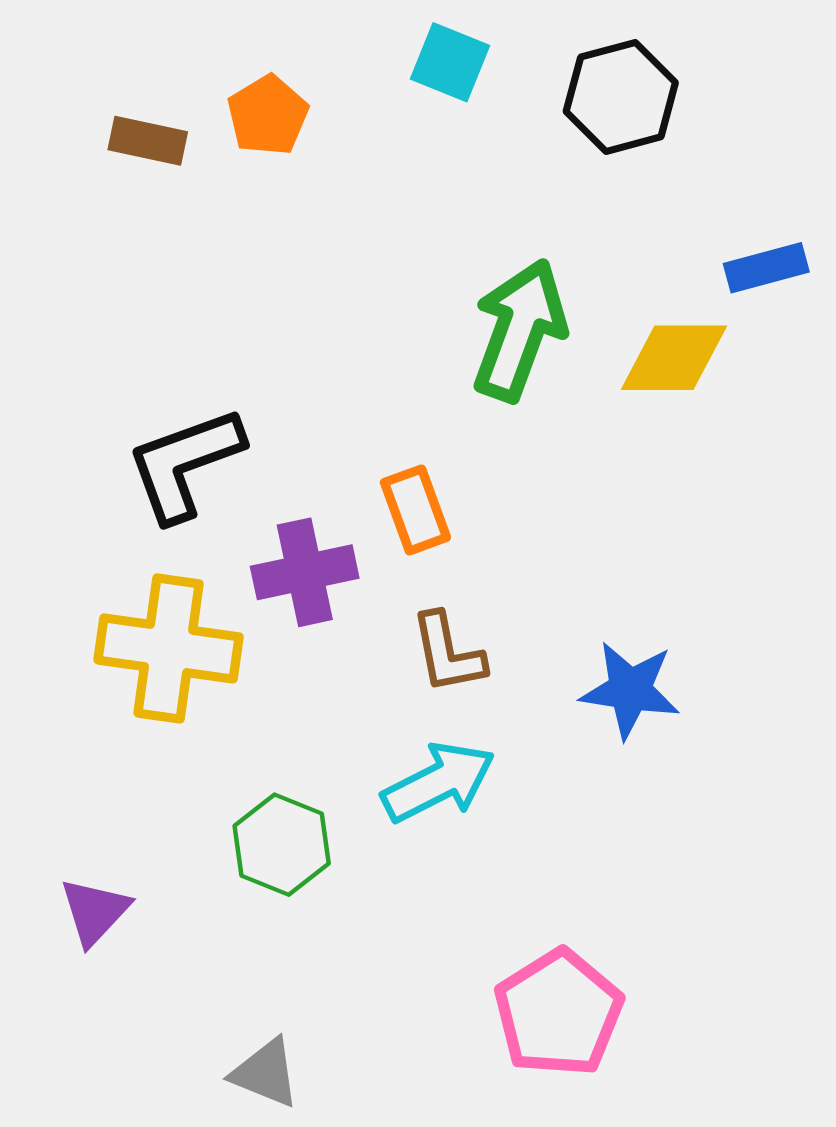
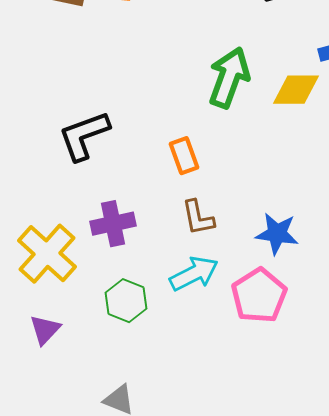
purple cross: (305, 572) -> (113, 224), moved
yellow cross: (169, 648) -> (47, 254), moved, turned 34
pink pentagon: (559, 1013) -> (259, 296), moved

